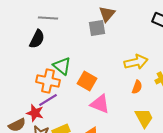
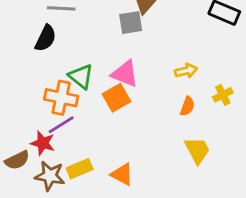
yellow arrow: (136, 62) -> (186, 71), size x0.7
orange square: (87, 81) -> (116, 98), turned 30
pink triangle: (100, 104) -> (125, 74), moved

